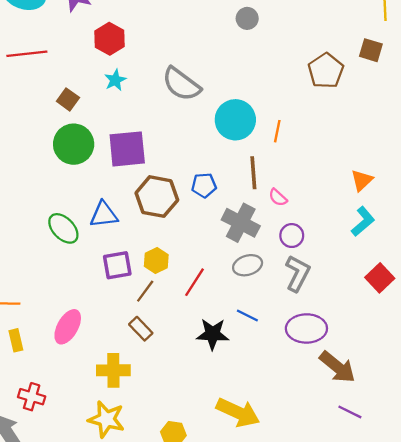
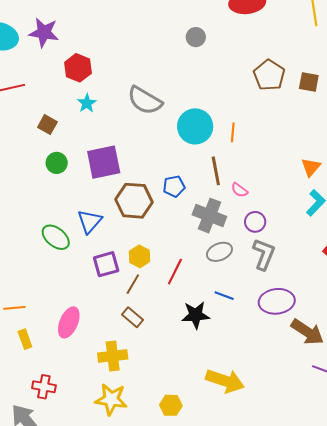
brown square: (371, 50) -> (309, 82), moved
green circle: (74, 144) -> (57, 163), size x0.6
blue triangle: (104, 215) -> (90, 221), turned -36

